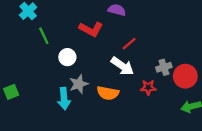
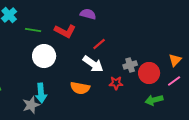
green line: (44, 36) -> (33, 30), moved, turned -56
white circle: (67, 57) -> (44, 56), size x1.5
gray star: (79, 84) -> (31, 105), moved

